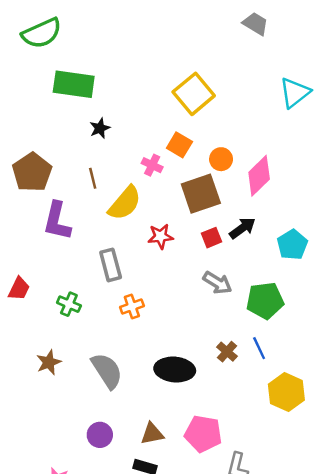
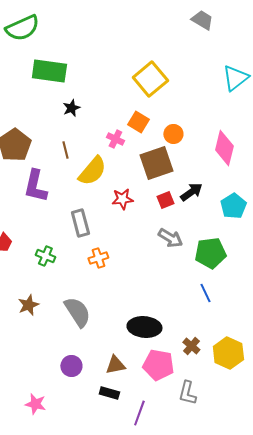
pink diamond: (259, 176) -> (224, 148), moved, turned -32
brown cross: (227, 352) -> (191, 346), moved
black ellipse: (175, 370) -> (144, 327), moved
yellow hexagon: (286, 392) -> (228, 353), moved

